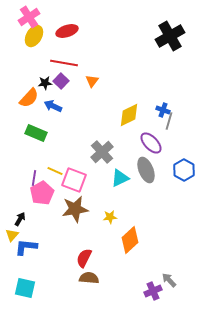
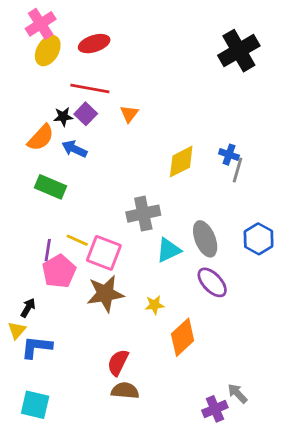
purple ellipse: (151, 143) -> (212, 282), moved
gray cross: (102, 152) -> (143, 214), turned 30

